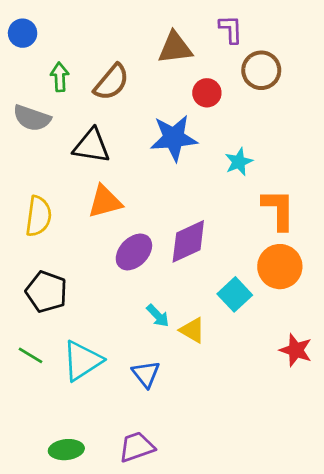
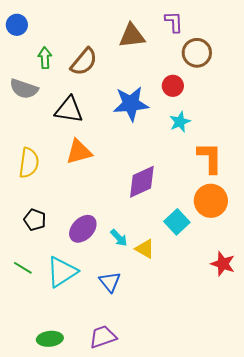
red circle: (207, 93) -> (173, 86), moved
purple ellipse: (134, 252) -> (83, 229), moved
black pentagon: (46, 292) -> (35, 220), size x0.7

